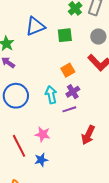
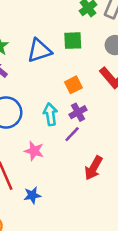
blue triangle: (35, 26) -> (39, 51), moved
purple line: (69, 109) -> (72, 134), turned -32
pink star: (43, 134) -> (34, 151), moved

